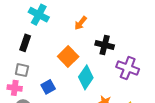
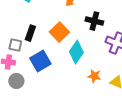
black rectangle: (25, 43) -> (30, 33), moved
blue square: (48, 87) -> (40, 61), size x1.5

